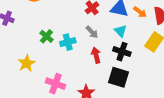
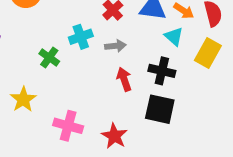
cyan triangle: (120, 31) -> (174, 37), moved
gray arrow: (92, 32) -> (115, 46), turned -48
cyan cross: (68, 42) -> (81, 37), moved

